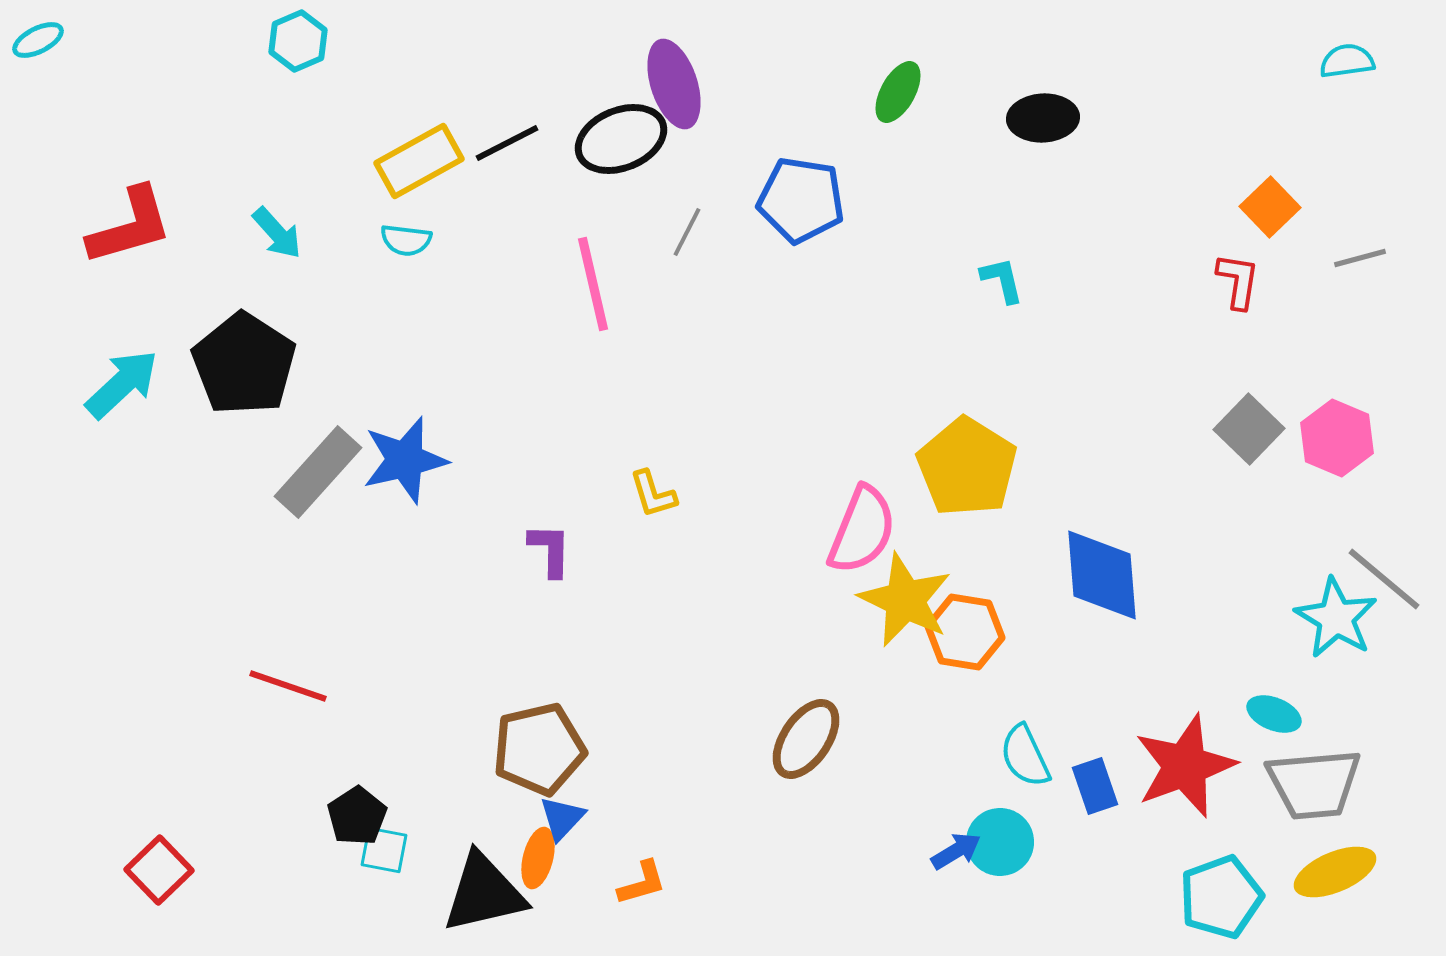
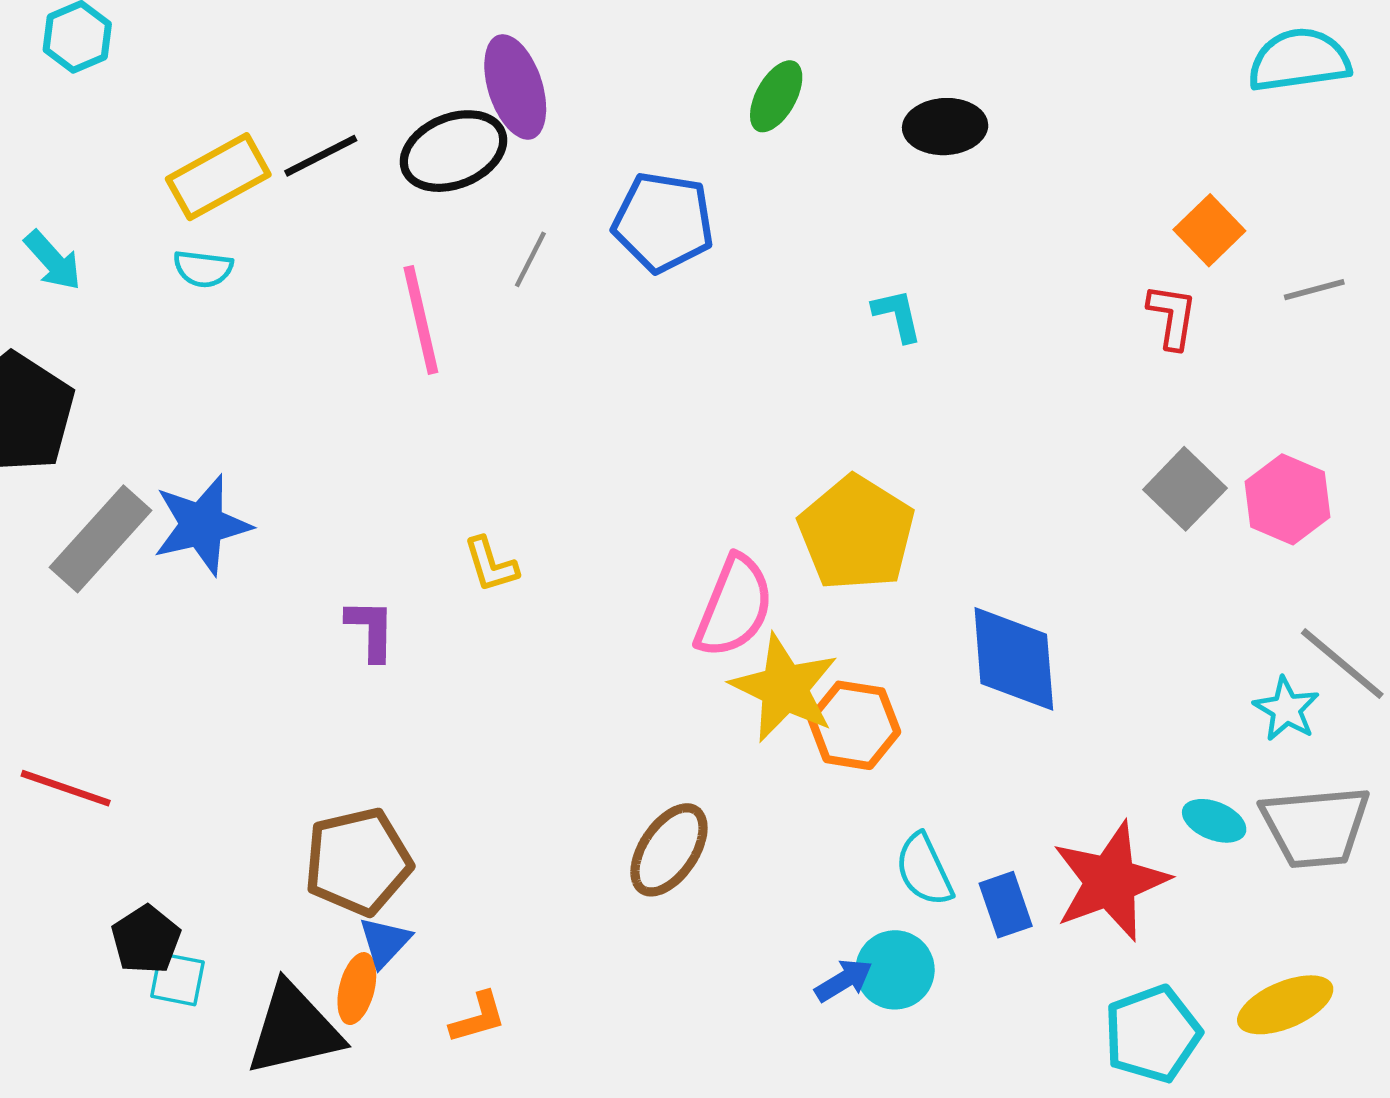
cyan semicircle: (1347, 61) -> (1299, 60), size x1.6
cyan star: (1336, 618) -> (1286, 709), size x0.7
gray trapezoid: (1314, 784) -> (1315, 827), moved

